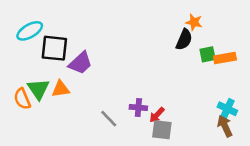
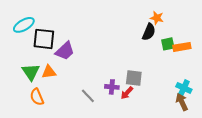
orange semicircle: (22, 99) -> (37, 97), moved
gray square: (162, 130) -> (134, 78), moved

